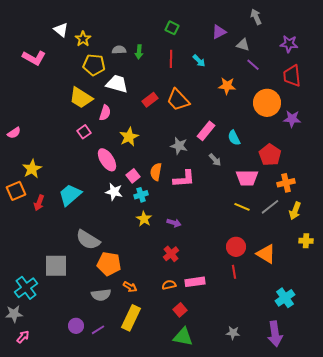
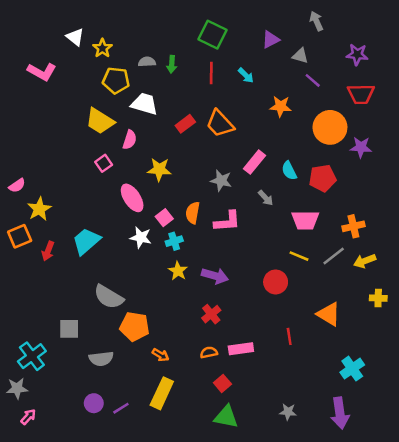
green square: (172, 28) -> (212, 35), size x1.6
red trapezoid: (292, 76) -> (361, 94), turned -85
pink semicircle: (14, 133) -> (17, 186), moved
yellow star: (129, 137) -> (159, 169), turned 30
red pentagon: (270, 155) -> (323, 178), moved, turned 30
yellow arrow: (295, 211) -> (365, 261), turned 48
purple arrow: (174, 223) -> (215, 276), size x1.5
red circle: (236, 247) -> (276, 282), moved
gray square: (56, 266) -> (69, 329), size x0.7
gray semicircle: (101, 295) -> (101, 359), moved

